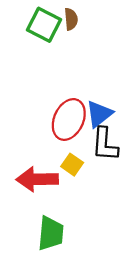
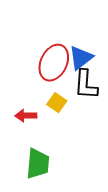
red arrow: (37, 179) -> (26, 116), size x0.6

